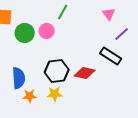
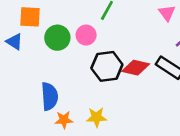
black hexagon: (57, 71) -> (107, 66), moved
red diamond: (85, 73) -> (136, 68), moved

